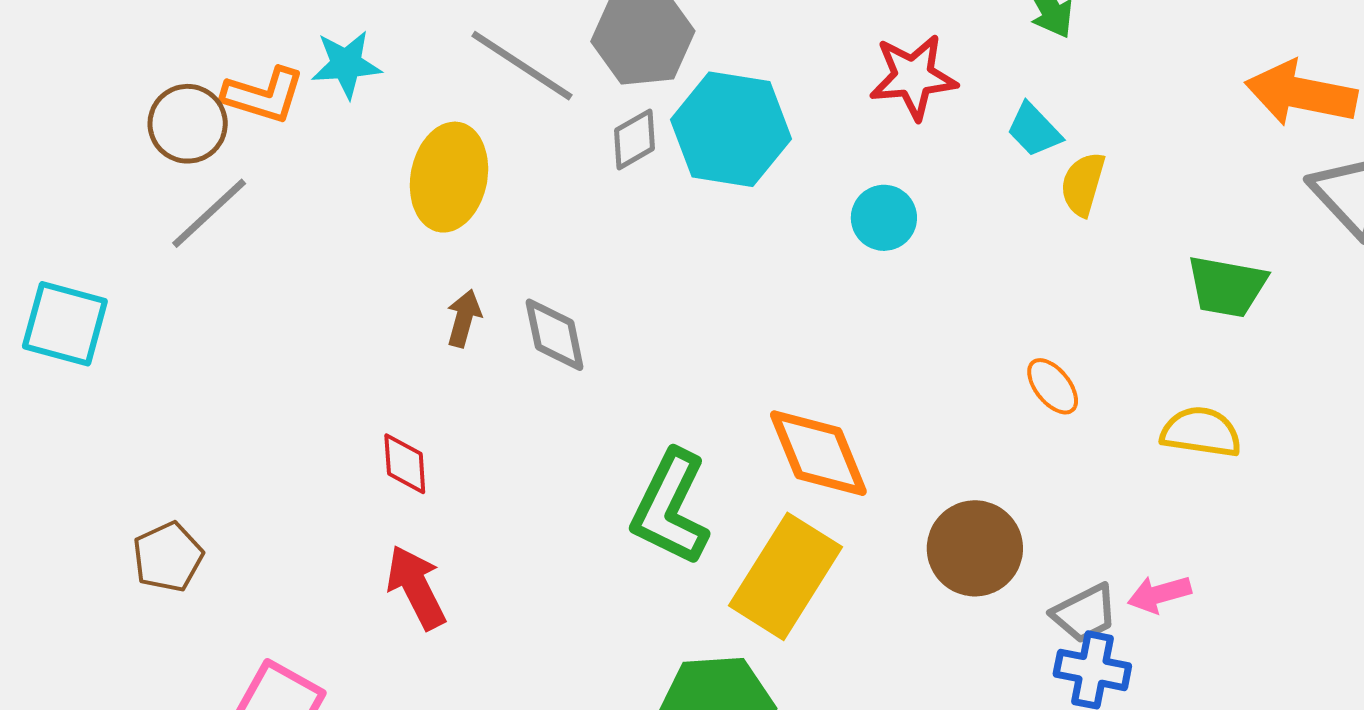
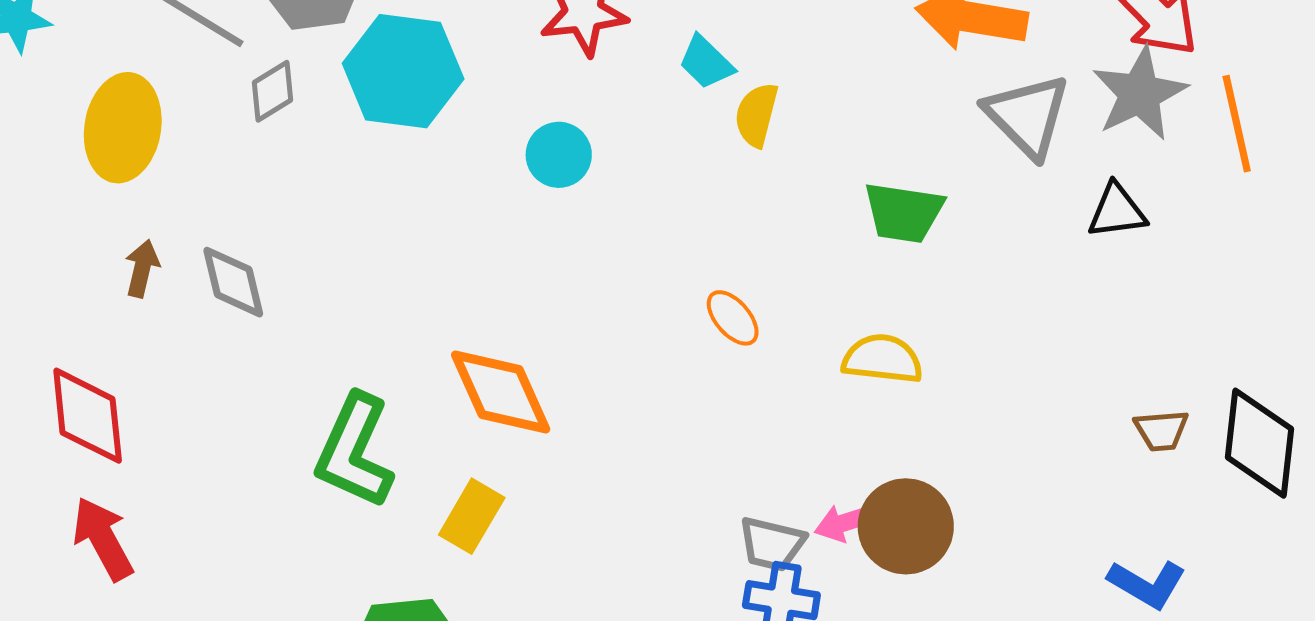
gray diamond: (634, 139) -> (273, 91), moved
red diamond: (405, 464) -> (88, 416), size x1.6
brown circle: (975, 548) -> (906, 526), moved
yellow rectangle: (786, 576) -> (472, 516), size x0.6
gray trapezoid: (1085, 613) -> (772, 544), turned 42

